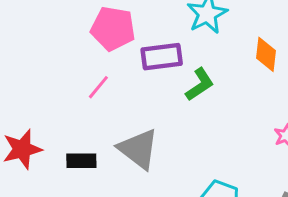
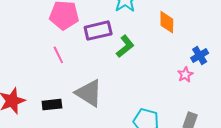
pink line: (98, 87) -> (58, 55), turned -60

